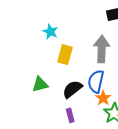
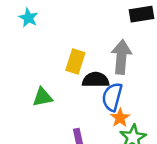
cyan star: (50, 32) -> (28, 18), moved
black semicircle: (72, 89) -> (96, 80), moved, turned 35

